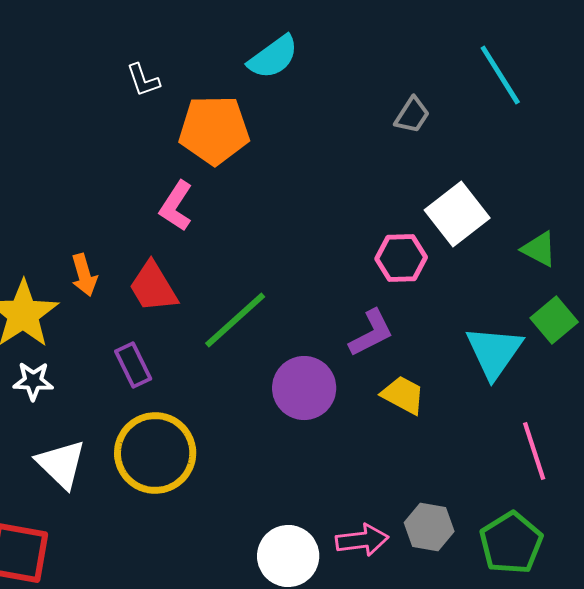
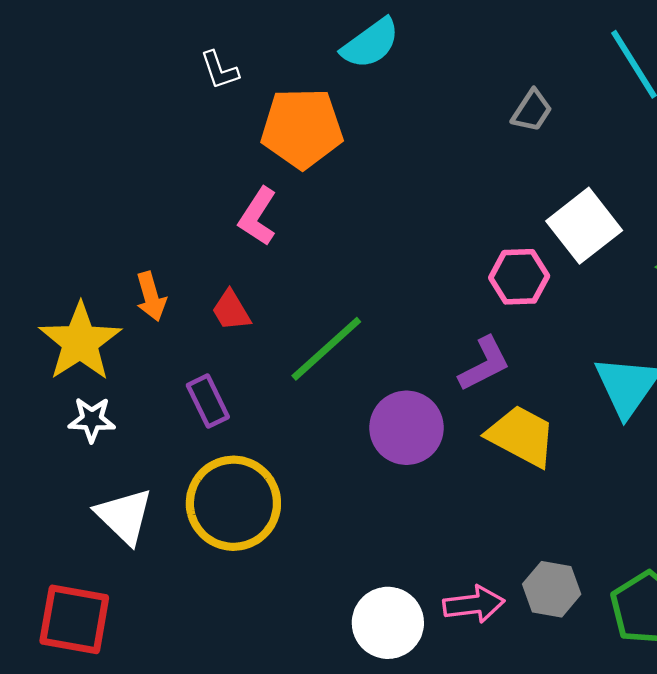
red trapezoid: (153, 287) -> (231, 310), size x0.7
yellow trapezoid: (403, 395) -> (521, 436), size x1.4

